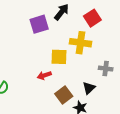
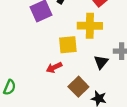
black triangle: (89, 88) -> (101, 62), moved

